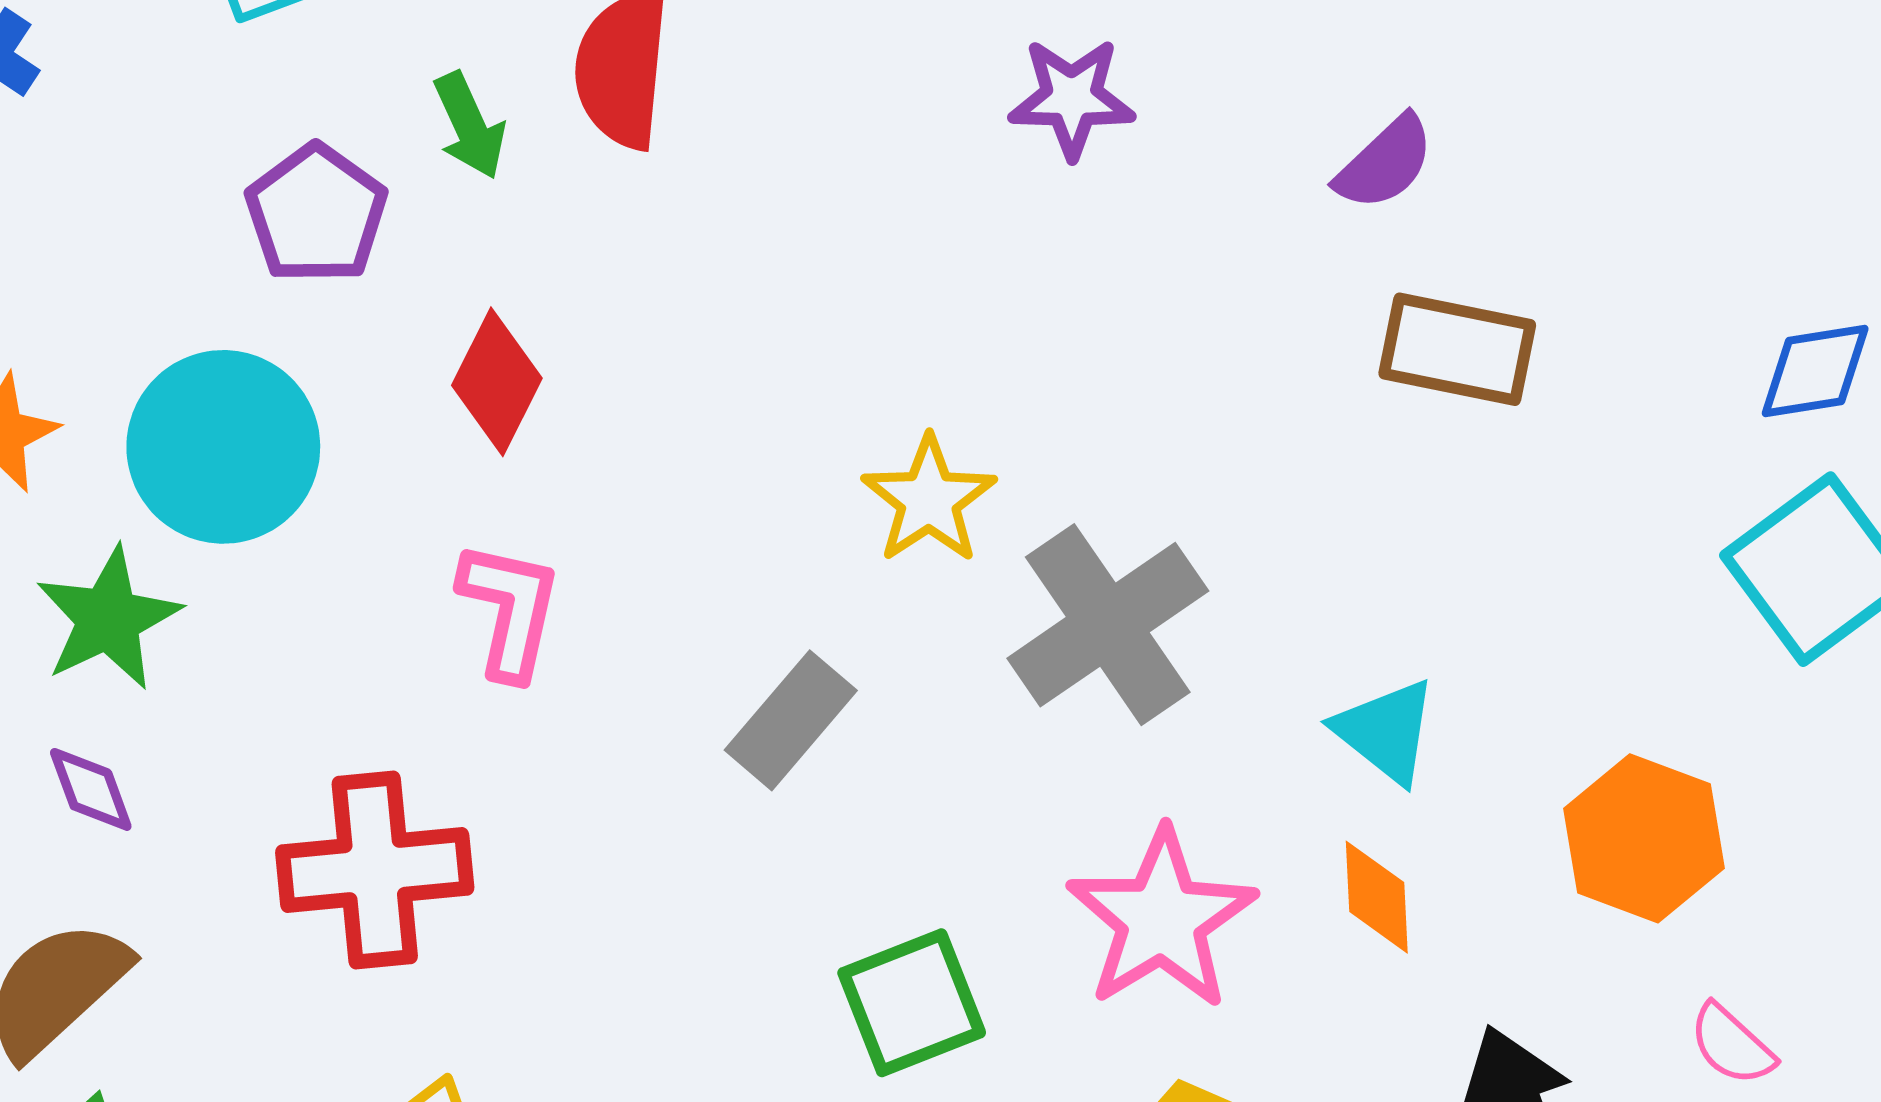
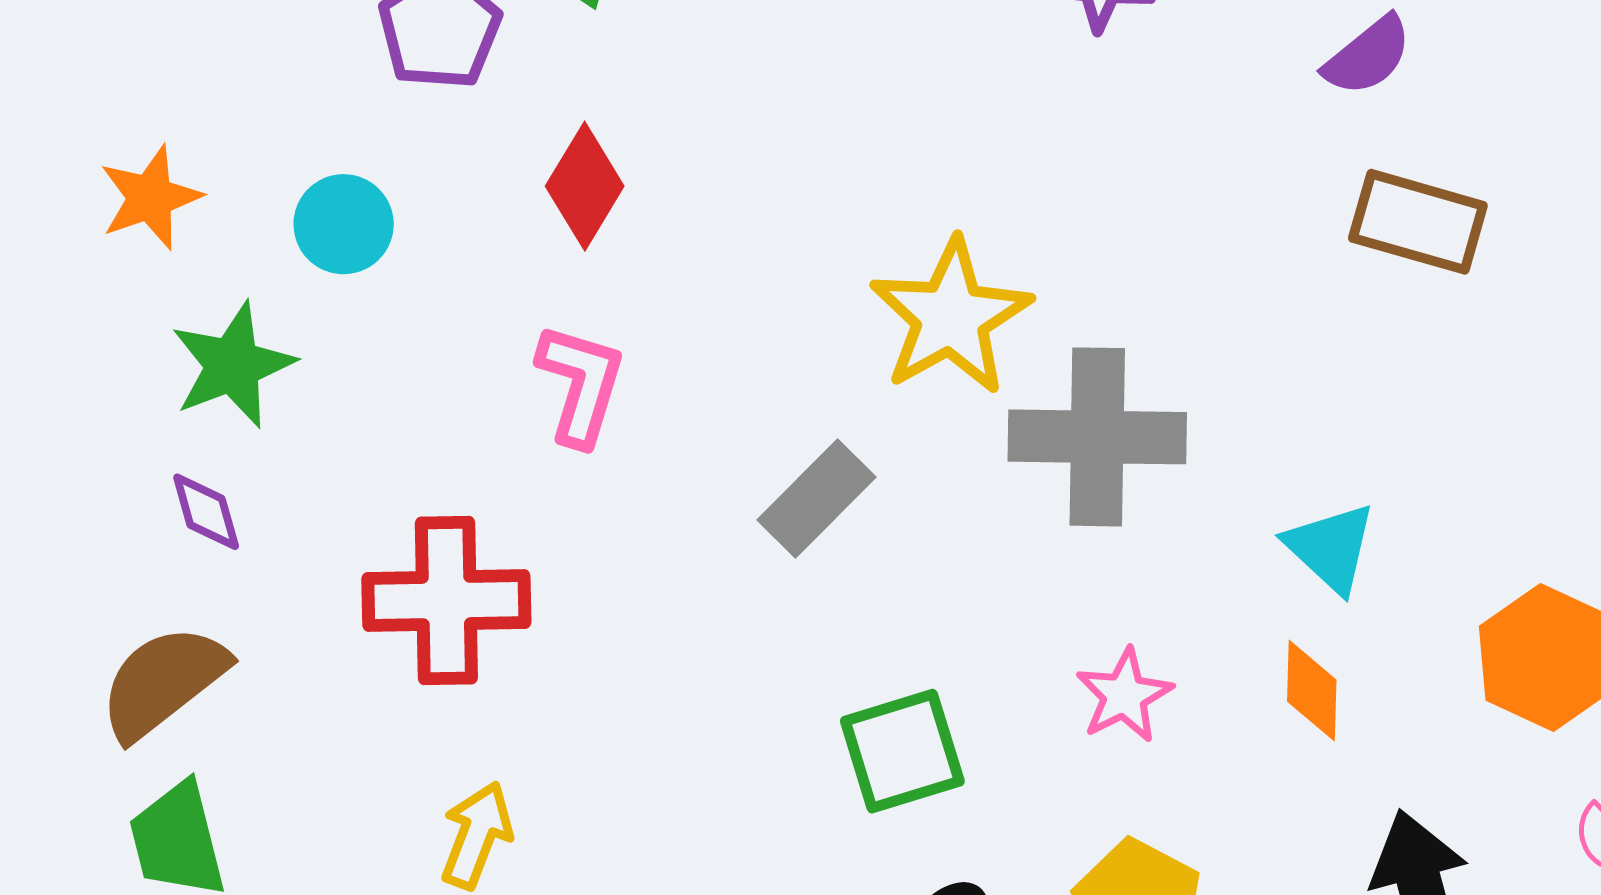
cyan circle: (223, 447) -> (344, 224), size x0.6
yellow star: (929, 500) -> (951, 317), size x1.4
gray cross: (1108, 625) -> (1097, 437), turned 31
pink star: (1162, 919) -> (1124, 695), size x0.6

